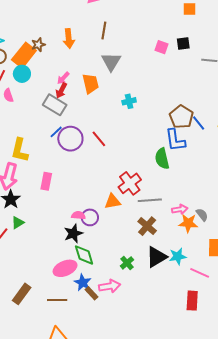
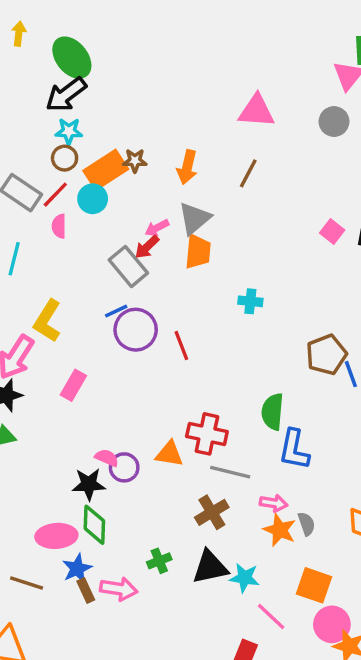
gray triangle: (111, 62) -> (195, 218), moved
blue L-shape: (175, 140) -> (294, 450), moved
red cross: (130, 183) -> (207, 434), turned 30

